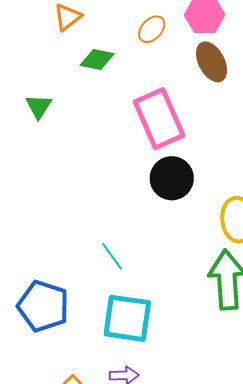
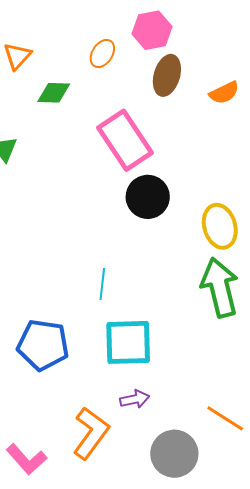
brown ellipse: (212, 62) -> (167, 75), turned 54
cyan line: (112, 256) -> (102, 284), turned 52

